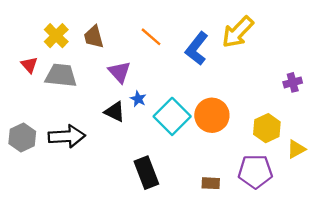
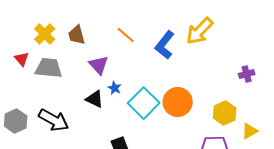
black arrow: (67, 136) -> (54, 120), turned 32

